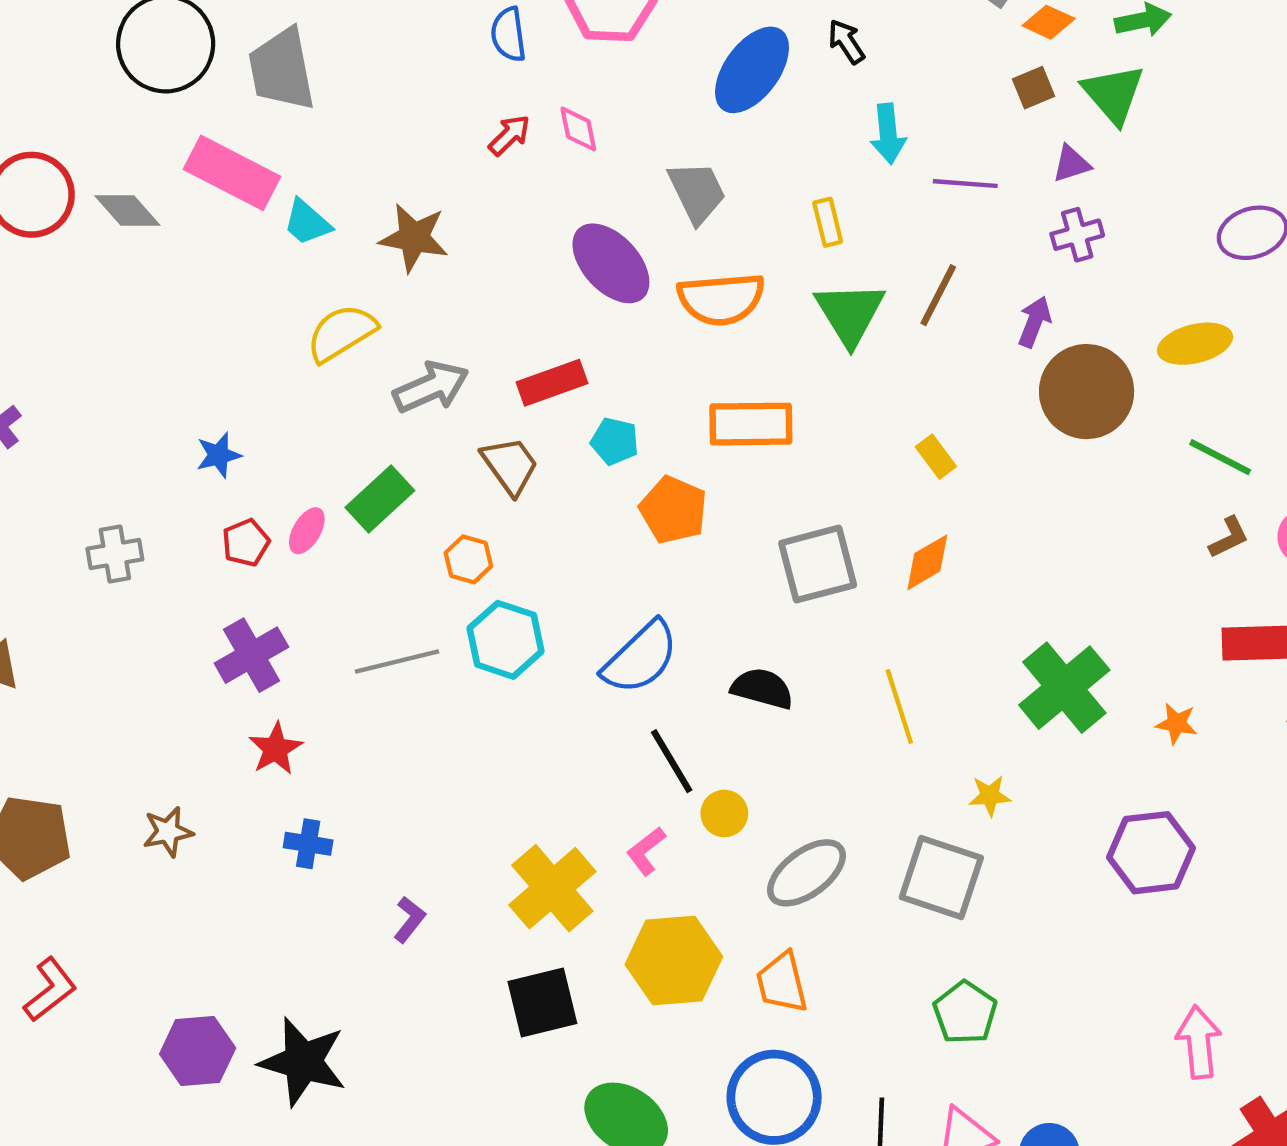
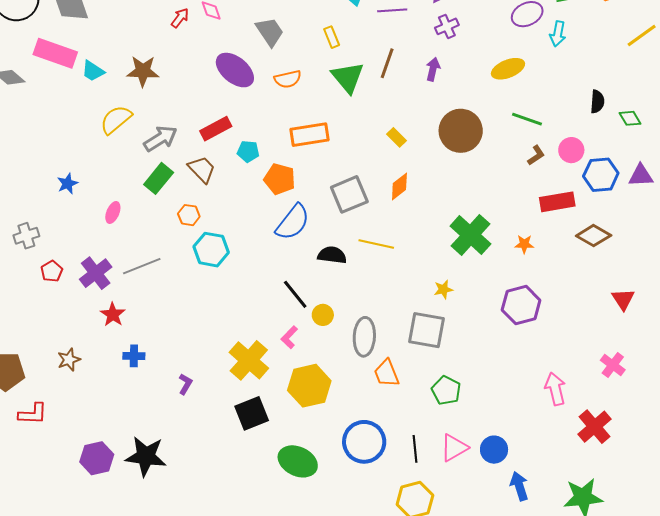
orange semicircle: (721, 299) -> (288, 79), size x0.7
brown circle: (1087, 392) -> (461, 131), moved
green rectangle: (380, 499) -> (159, 178), moved
red pentagon: (246, 543) -> (52, 271), moved
blue semicircle: (640, 658) -> (293, 222), moved
gray line: (397, 661) -> (142, 266), moved
yellow line: (899, 707) -> (376, 244), moved, turned -52
gray ellipse: (806, 873) -> (364, 337), turned -42
orange trapezoid: (782, 983) -> (387, 373), moved
red L-shape: (50, 990) -> (33, 414), moved, turned 48

